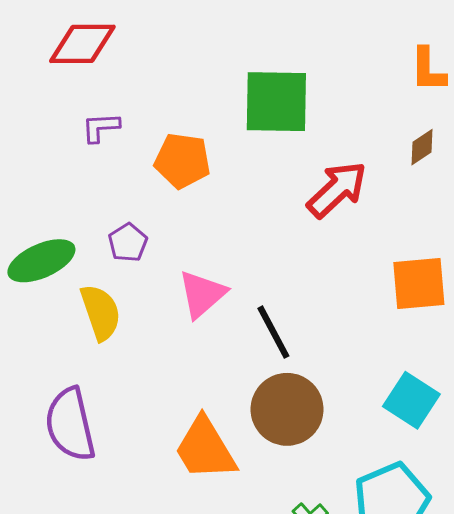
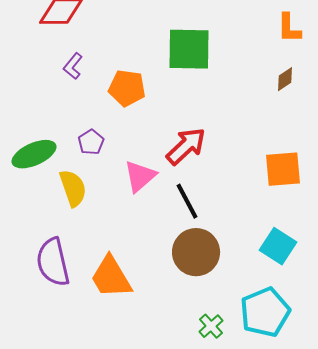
purple L-shape: (101, 127) -> (73, 66), turned -48
red arrow: (337, 190) -> (186, 146), moved
orange trapezoid: (205, 449) -> (111, 277), moved

